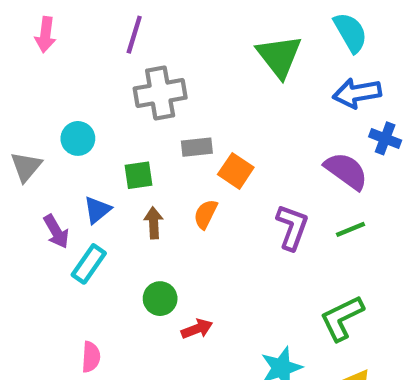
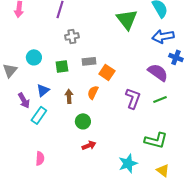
gray cross: (160, 93) -> (72, 36), size x0.6
green square: (138, 175) -> (62, 66), moved
green circle: (160, 299) -> (83, 121), moved
green L-shape: (342, 318) -> (156, 140), turned -140

